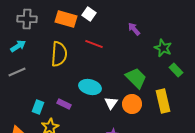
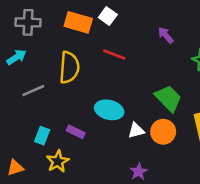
gray line: (17, 72) -> (33, 91), moved
white triangle: (111, 103) -> (136, 130), turned 40

